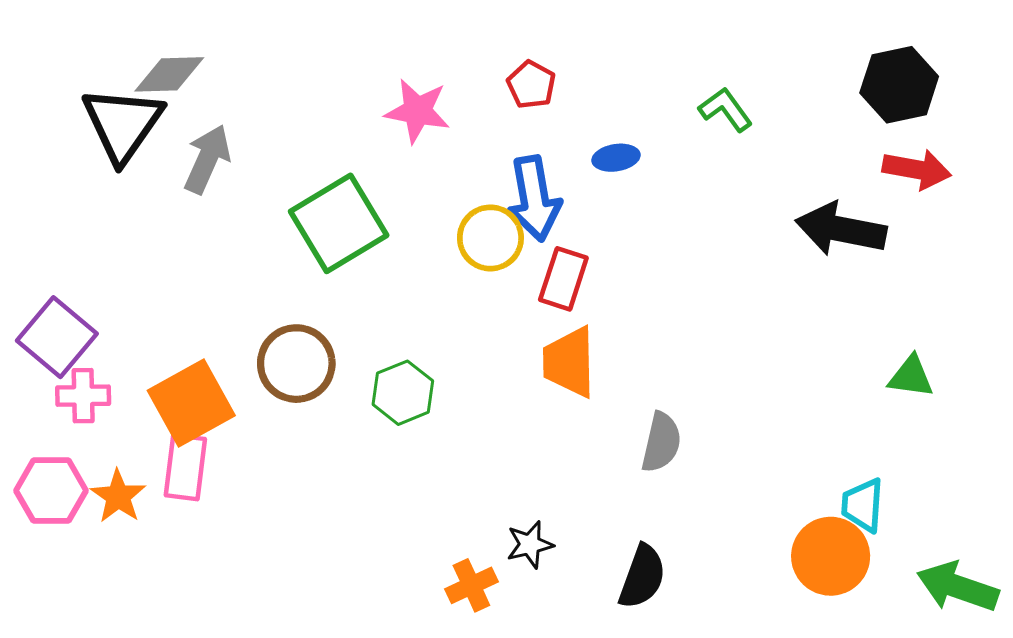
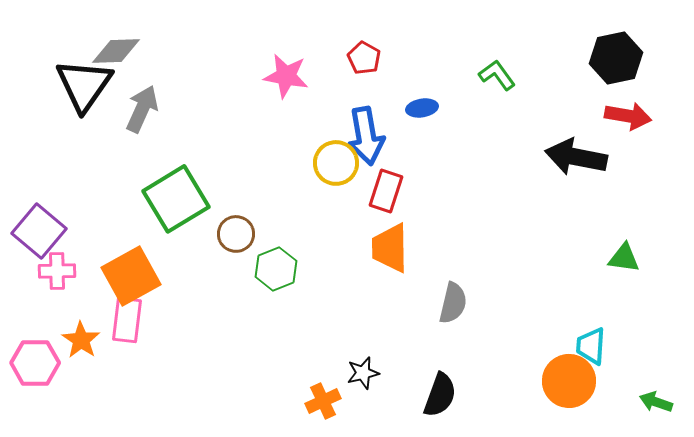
green square: (339, 223) -> (176, 199), moved
brown circle: (296, 364) -> (236, 234), moved, size x0.7
pink hexagon: (51, 491) -> (35, 363), moved
green arrow: (958, 587) -> (656, 402), size x0.6

